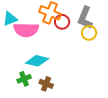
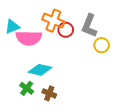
yellow circle: (89, 33) -> (102, 45), moved
green cross: (24, 79) -> (27, 88), turned -32

